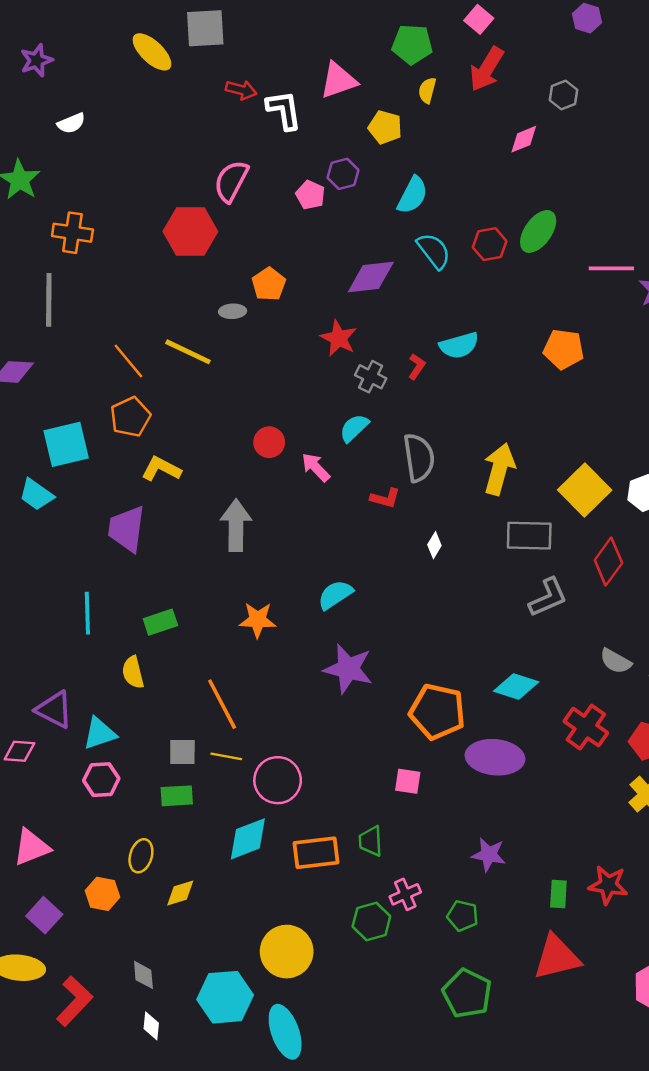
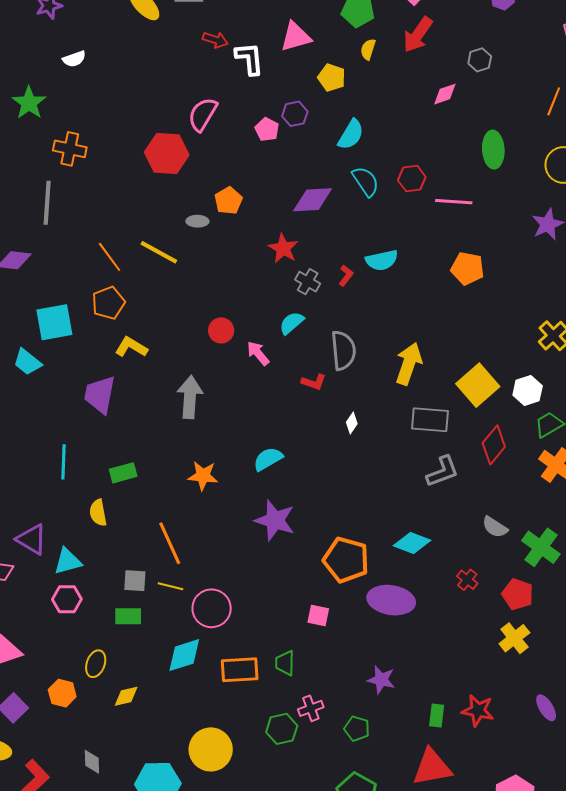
green ellipse: (538, 231) -> (493, 150), moved, turned -42
pink line: (611, 268) -> (454, 202), moved
red cross: (586, 727) -> (467, 580), size x0.6

